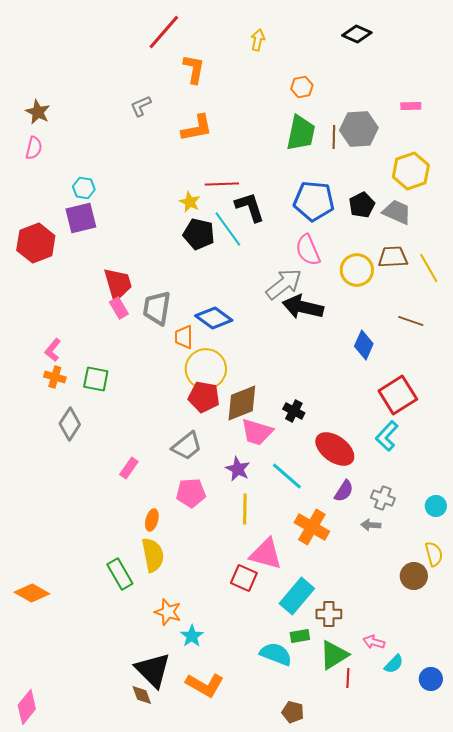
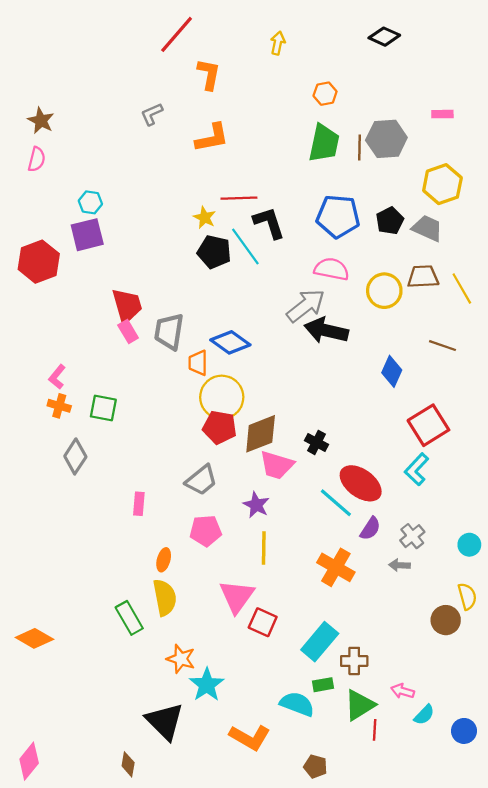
pink semicircle: (308, 250) -> (332, 269), turned 124
pink rectangle: (129, 468) -> (139, 504), turned -30
cyan line: (287, 476) -> (336, 503), moved
gray cross: (383, 498) -> (412, 536), turned 30
pink triangle: (266, 554) -> (237, 596), moved, turned 51
cyan star: (192, 636) -> (207, 685), size x1.4
orange L-shape: (205, 685) -> (250, 737), moved
brown diamond: (142, 695) -> (128, 764), moved, turned 30

